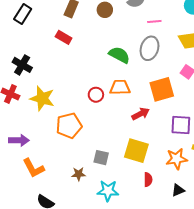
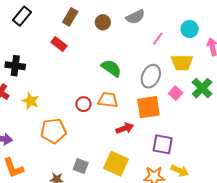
pink line: (154, 22) -> (158, 39), moved, turned -56
gray ellipse: (150, 48) -> (151, 76), moved
black cross: (22, 65) -> (15, 66), turned -30
yellow star: (42, 98) -> (31, 101), size x0.7

